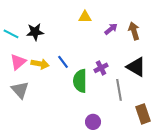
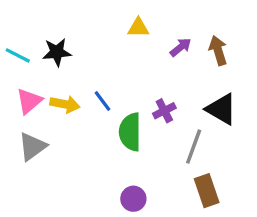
gray triangle: (20, 90) -> (32, 147), turned 36
gray line: (119, 90) -> (194, 147), turned 30
brown rectangle: (143, 114) -> (207, 191), moved
purple circle: (93, 122) -> (133, 199), moved

